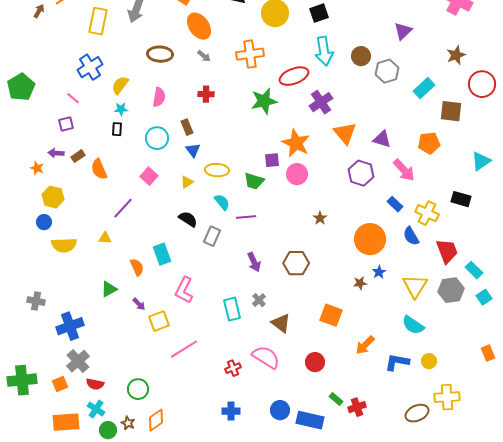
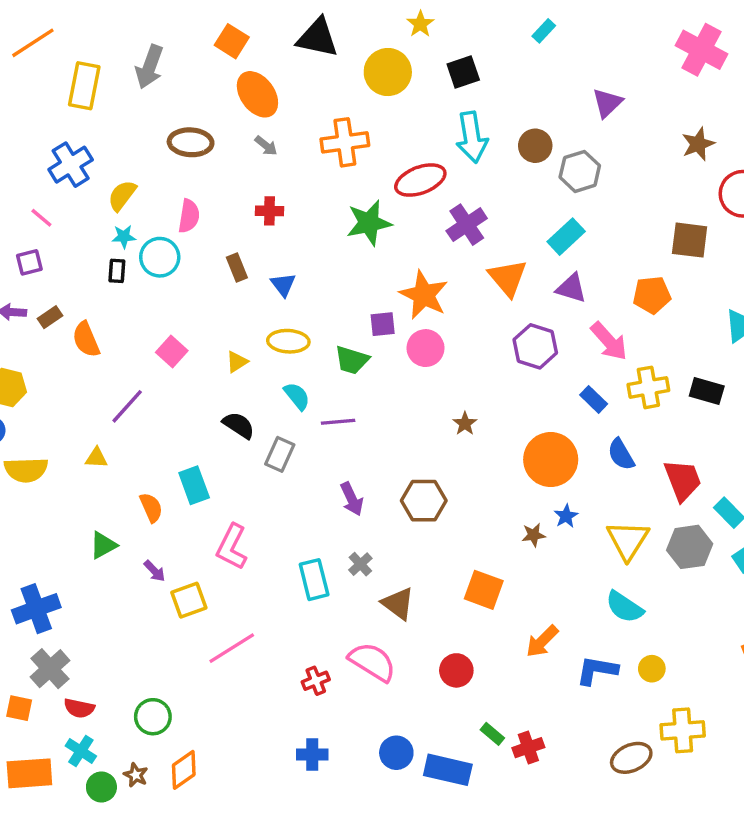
cyan rectangle: (424, 88) -> (566, 237), moved
cyan circle: (157, 138) -> (160, 257), moved
blue triangle: (193, 150) -> (283, 285), moved
yellow cross: (427, 213) -> (648, 387), moved, turned -35
orange square: (60, 384) -> (19, 708), turned 35

